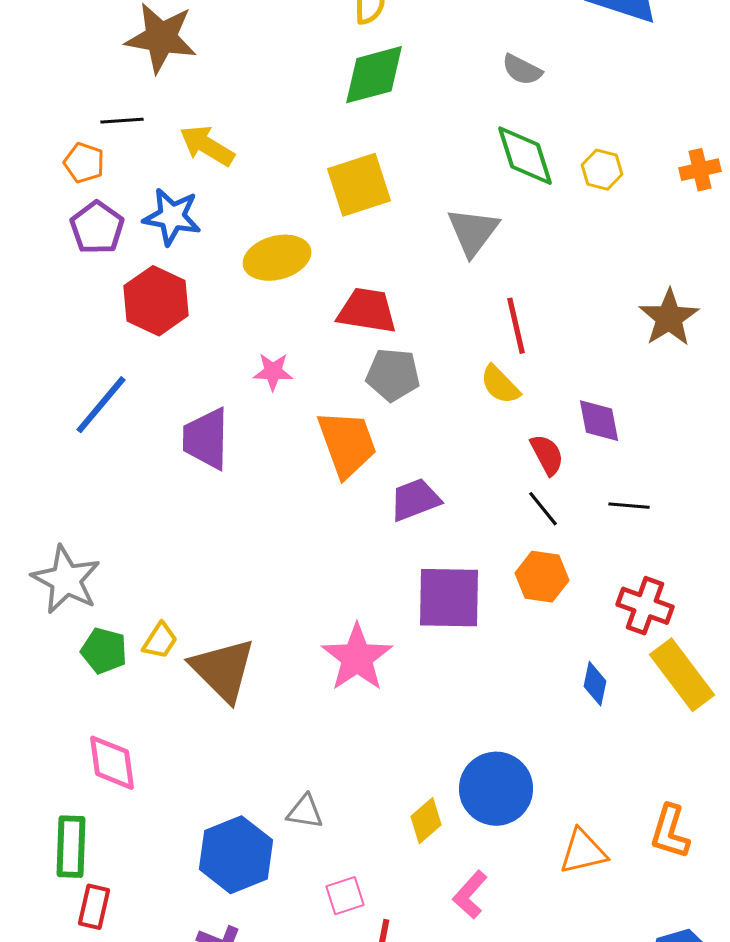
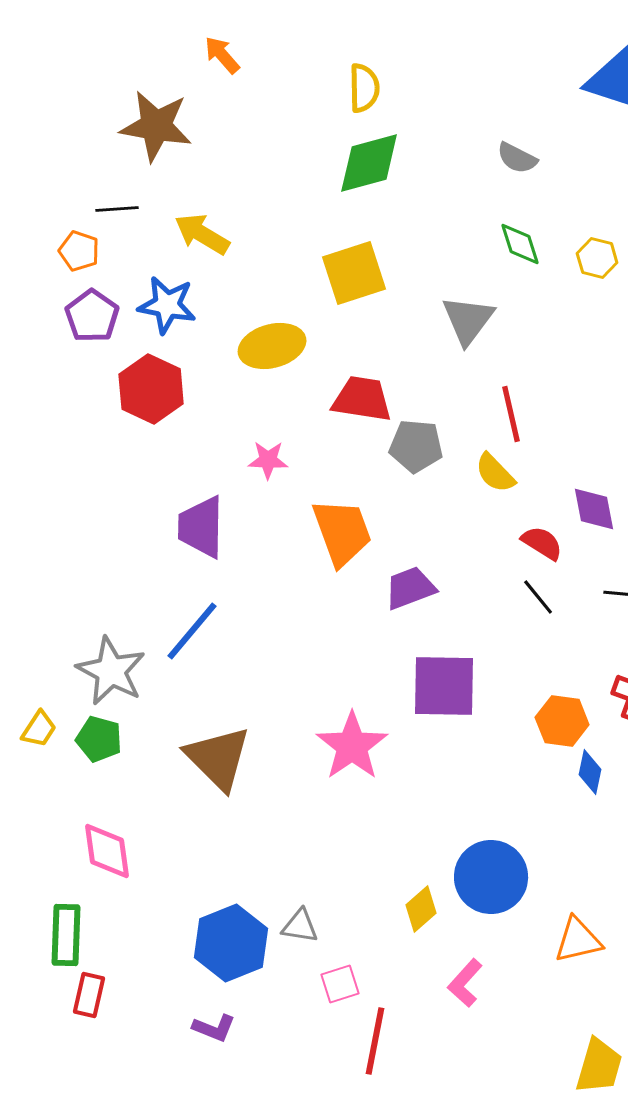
green diamond: (525, 156) -> (520, 244), size x0.7
gray pentagon: (393, 375) -> (416, 446), moved
blue line: (101, 405) -> (192, 631), moved
red semicircle: (547, 455) -> (542, 543), turned -30
orange hexagon: (542, 577) -> (562, 721), moved
gray star: (66, 580) -> (111, 671), moved
yellow trapezoid: (160, 641) -> (39, 729), moved
gray triangle: (305, 812) -> (300, 926), moved

